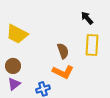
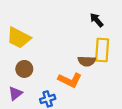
brown semicircle: (63, 51) -> (87, 61), moved, turned 112
brown circle: (13, 66) -> (24, 69), moved

